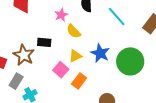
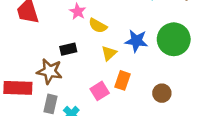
pink square: (61, 70) -> (100, 91), moved, turned 35

